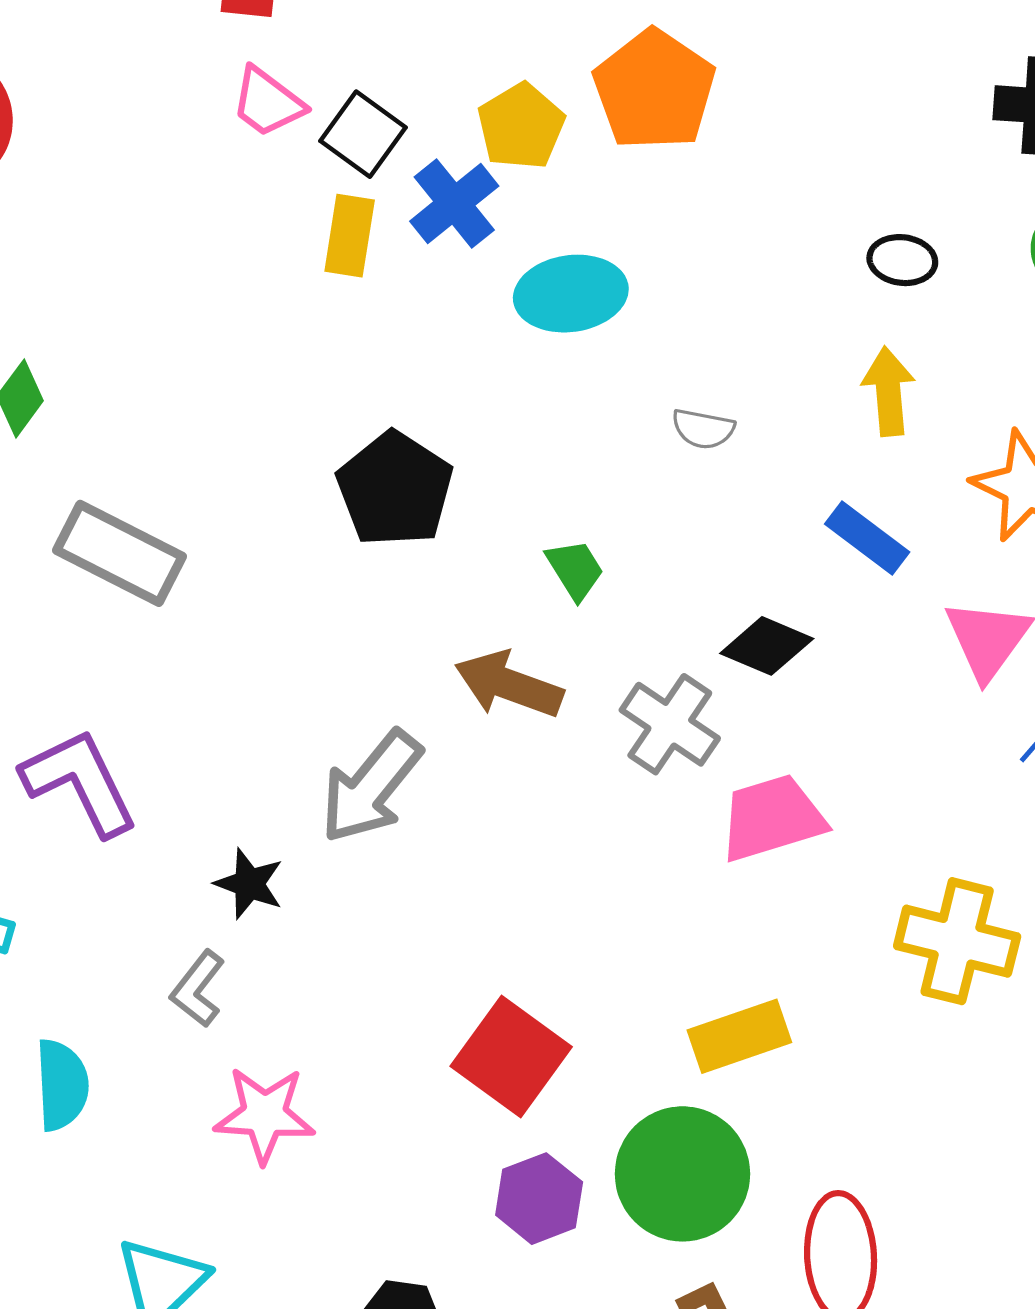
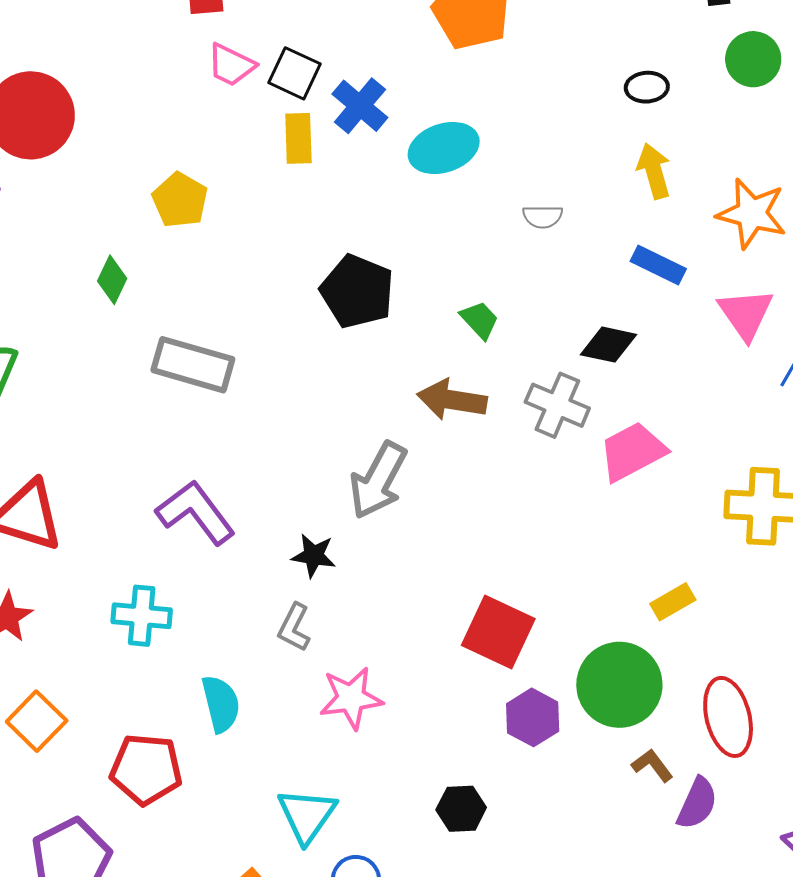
yellow pentagon: (521, 126) -> (180, 200), moved
yellow rectangle: (739, 1036) -> (673, 602), moved, size x0.7

